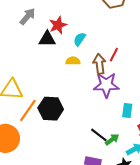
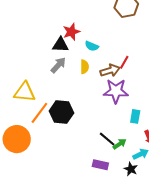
gray arrow: (28, 16) -> (58, 65), moved
cyan semicircle: (80, 39) -> (92, 46), turned -104
yellow semicircle: (73, 61) -> (85, 67), turned 88
brown arrow: (99, 64) -> (110, 71), turned 78

